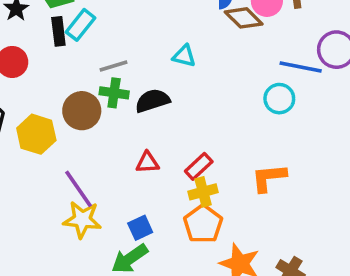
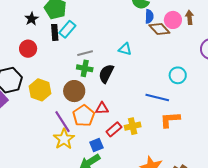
blue line: (301, 67) -> (157, 97), moved
black semicircle: (152, 101) -> (106, 74), turned -48
brown circle: (82, 111) -> (74, 91), moved
red rectangle: (199, 166) -> (114, 129), moved
yellow star: (82, 220) -> (64, 139), turned 30
orange pentagon: (203, 224) -> (84, 116), moved

